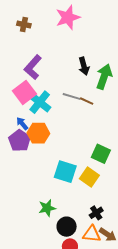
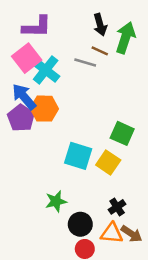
purple L-shape: (33, 67) -> (37, 27), turned -130
brown line: (87, 101) -> (100, 51), moved
blue arrow: (22, 124) -> (24, 97), size x1.6

